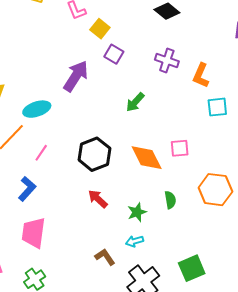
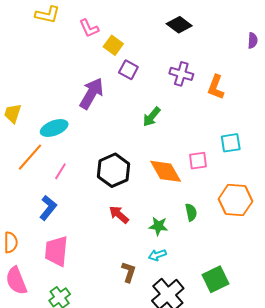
cyan square: (217, 107) -> (231, 143), moved
green star: (137, 212) -> (158, 226), turned 30
brown L-shape: (105, 257) -> (129, 272), turned 55

